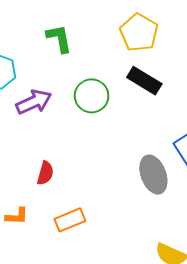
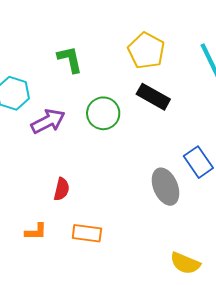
orange rectangle: (70, 220) -> (87, 233), turned 32

